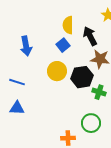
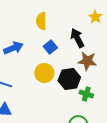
yellow semicircle: (68, 25) -> (41, 21), moved
blue arrow: (26, 46) -> (13, 48), turned -102

